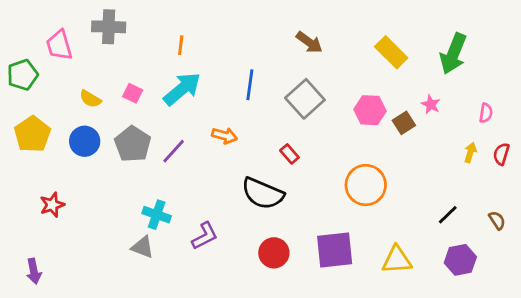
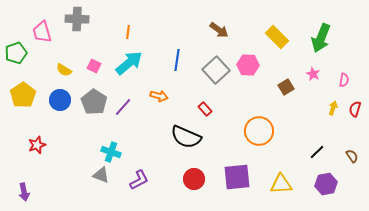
pink star: (431, 105) -> (313, 74), moved
pink hexagon: (370, 110) -> (248, 65), moved
purple L-shape: (205, 236) -> (139, 180), moved

